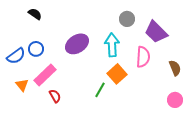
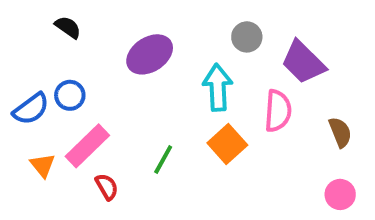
purple ellipse: (77, 44) -> (150, 54), moved
green line: (100, 90) -> (163, 159), moved

